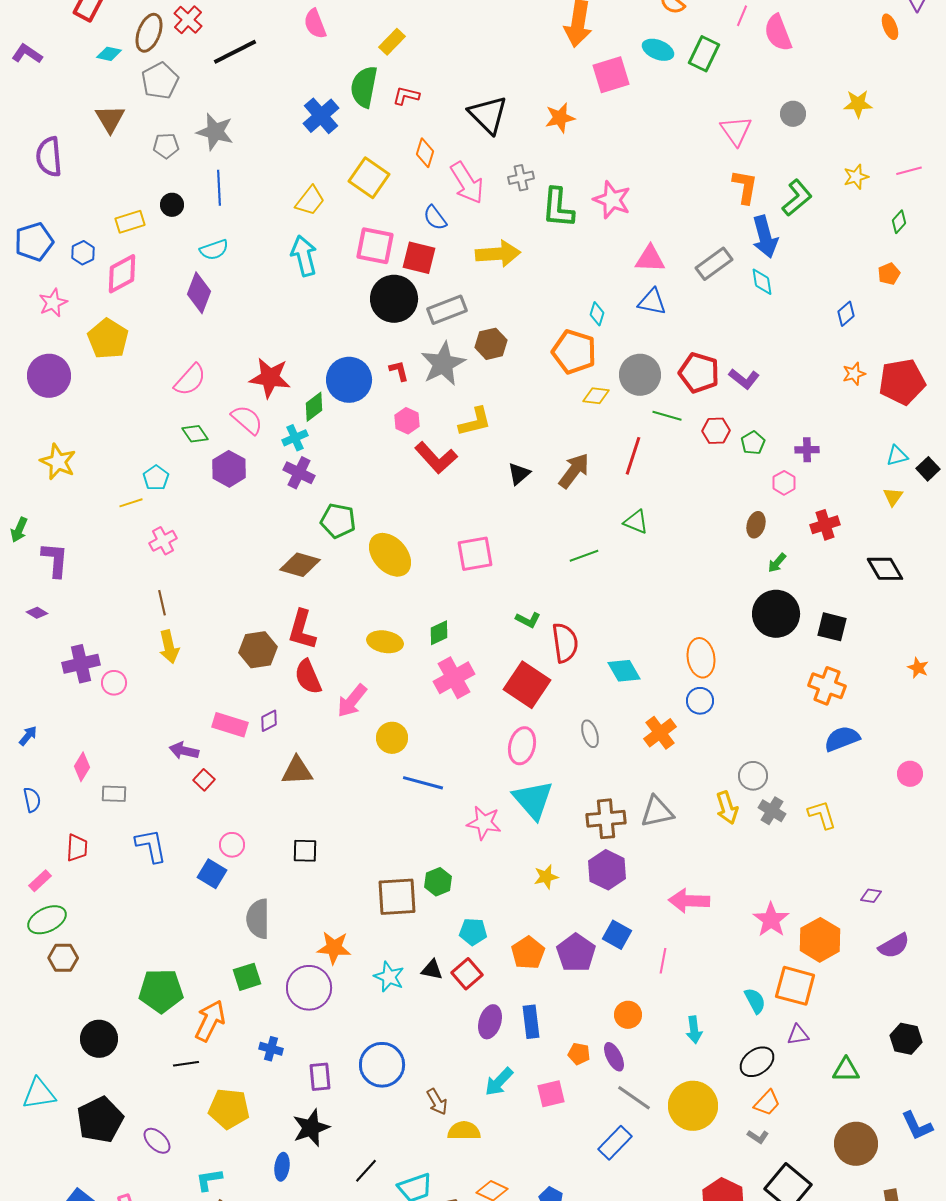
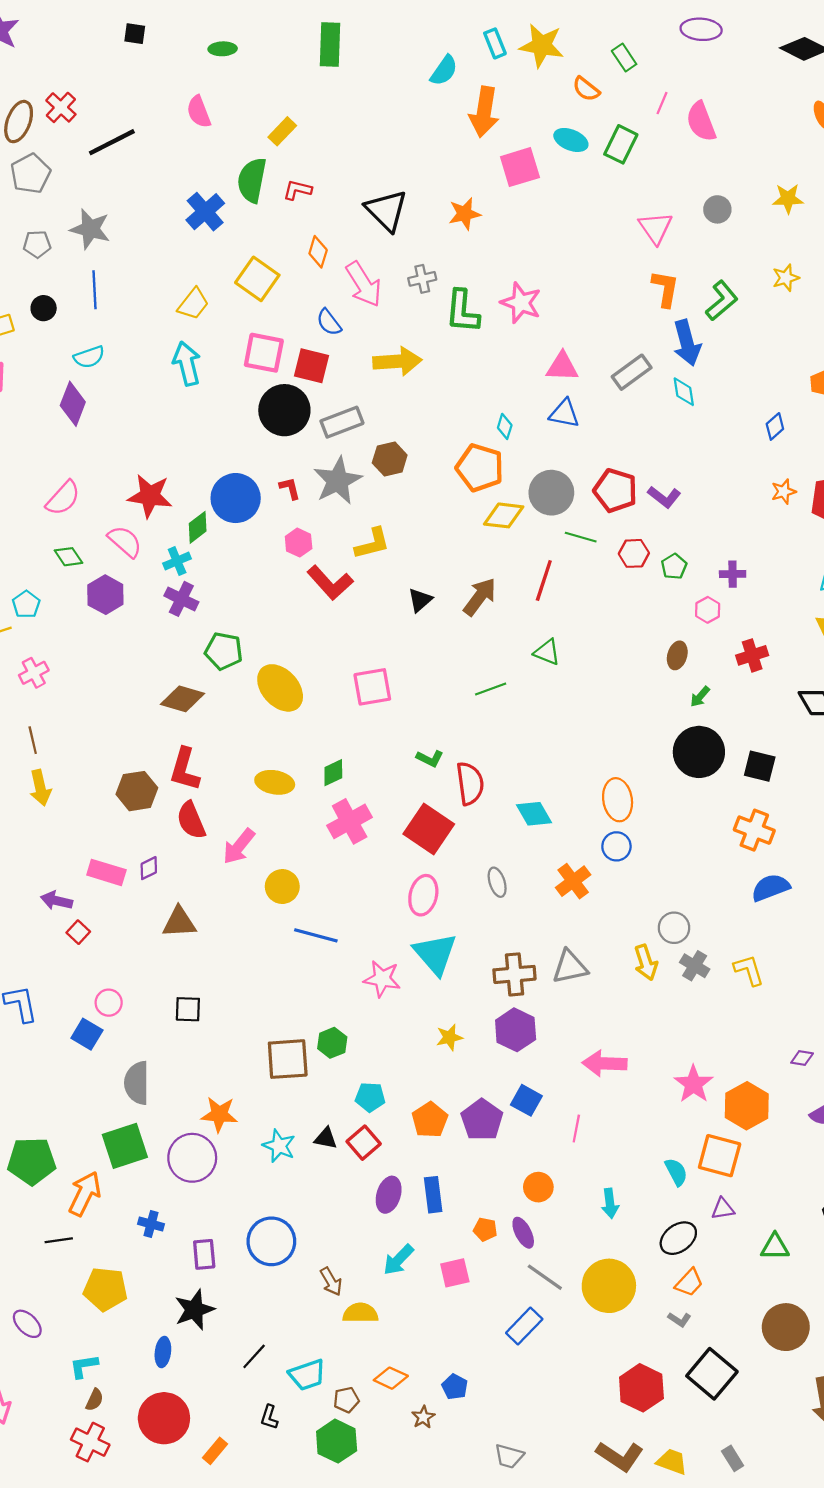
yellow diamond: (596, 396) -> (504, 515), size x1.4
green square: (247, 977) -> (125, 1146), size x1.5

